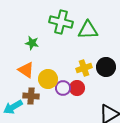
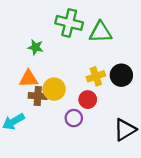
orange triangle: (26, 70) -> (29, 79), turned -36
purple circle: (63, 88) -> (74, 118), moved
brown cross: (31, 96) -> (38, 96), moved

